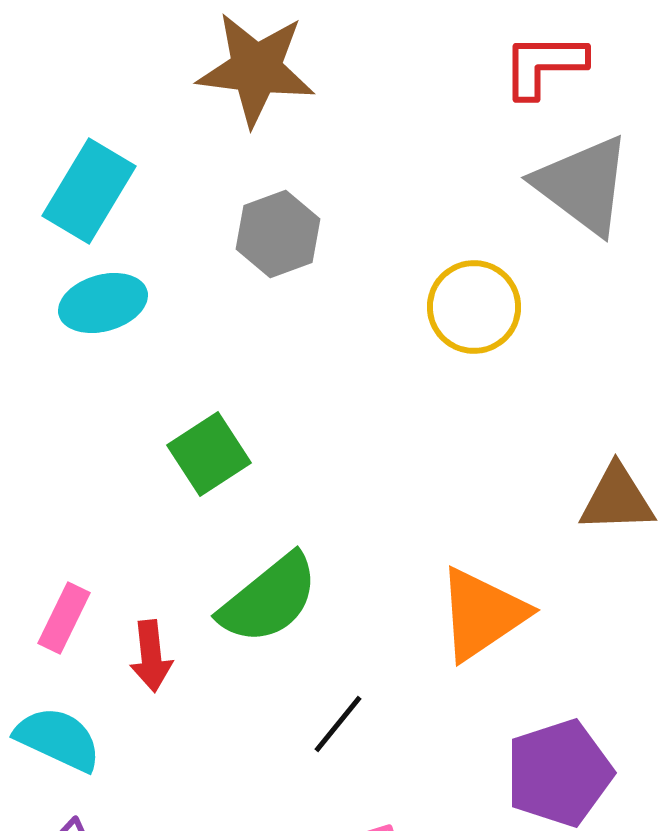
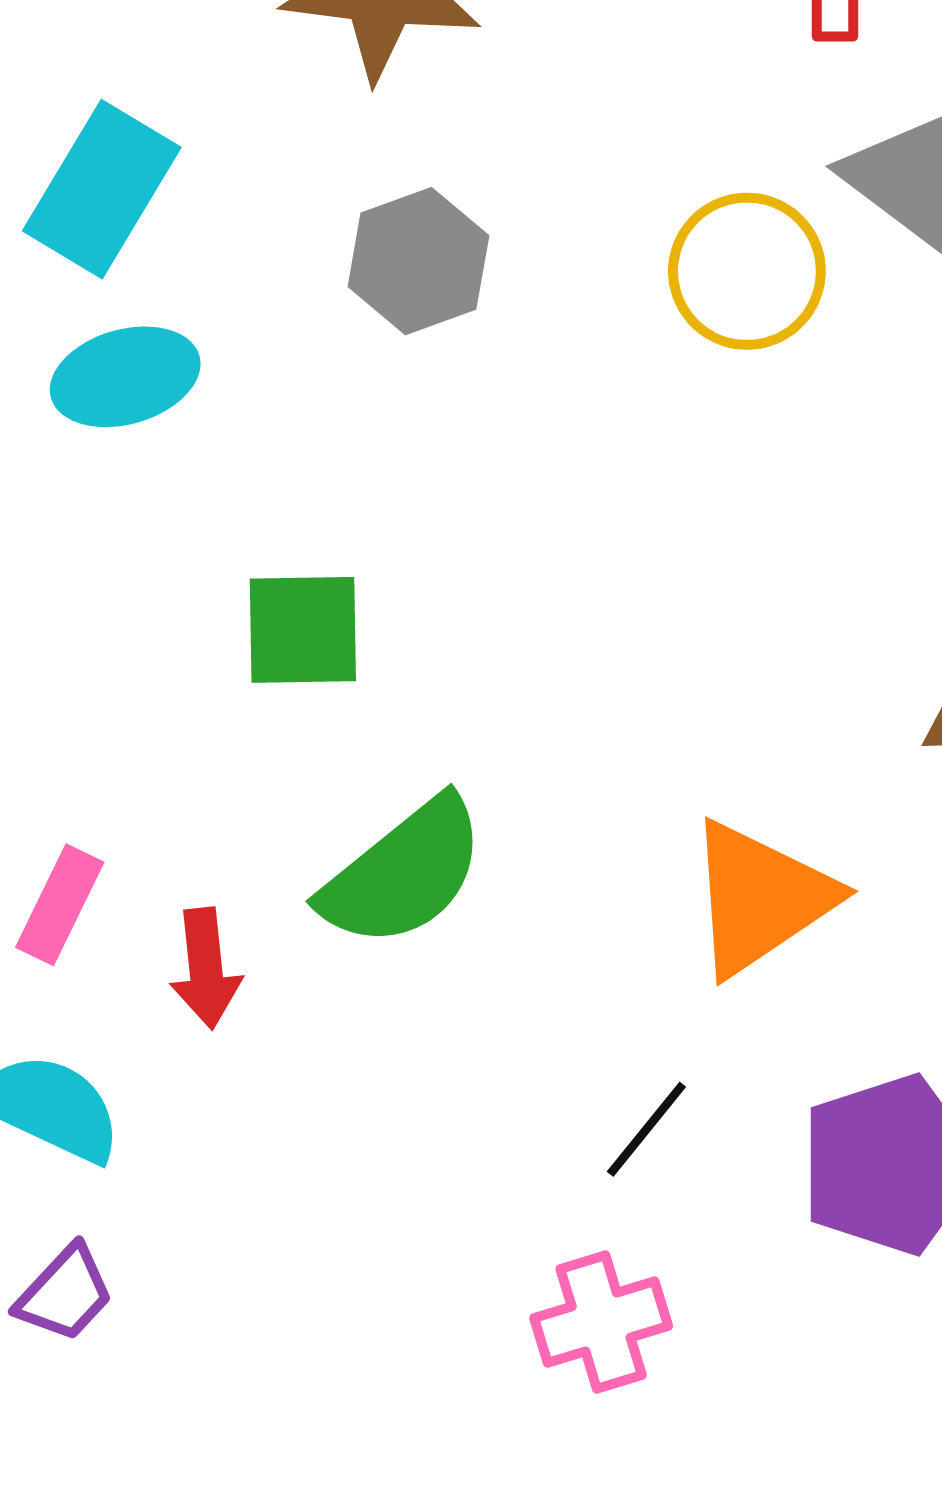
yellow circle: (474, 307) -> (747, 271), moved
green square: (209, 454) -> (303, 630), turned 32
black line: (338, 724) -> (646, 1129), moved

